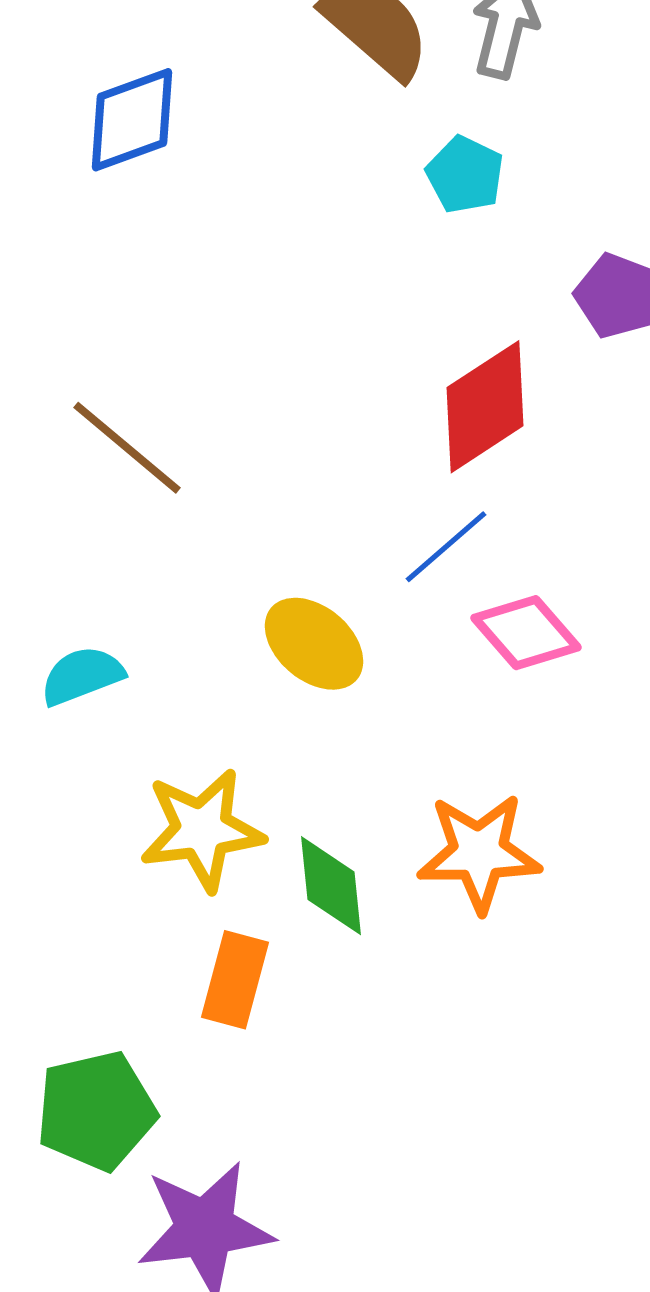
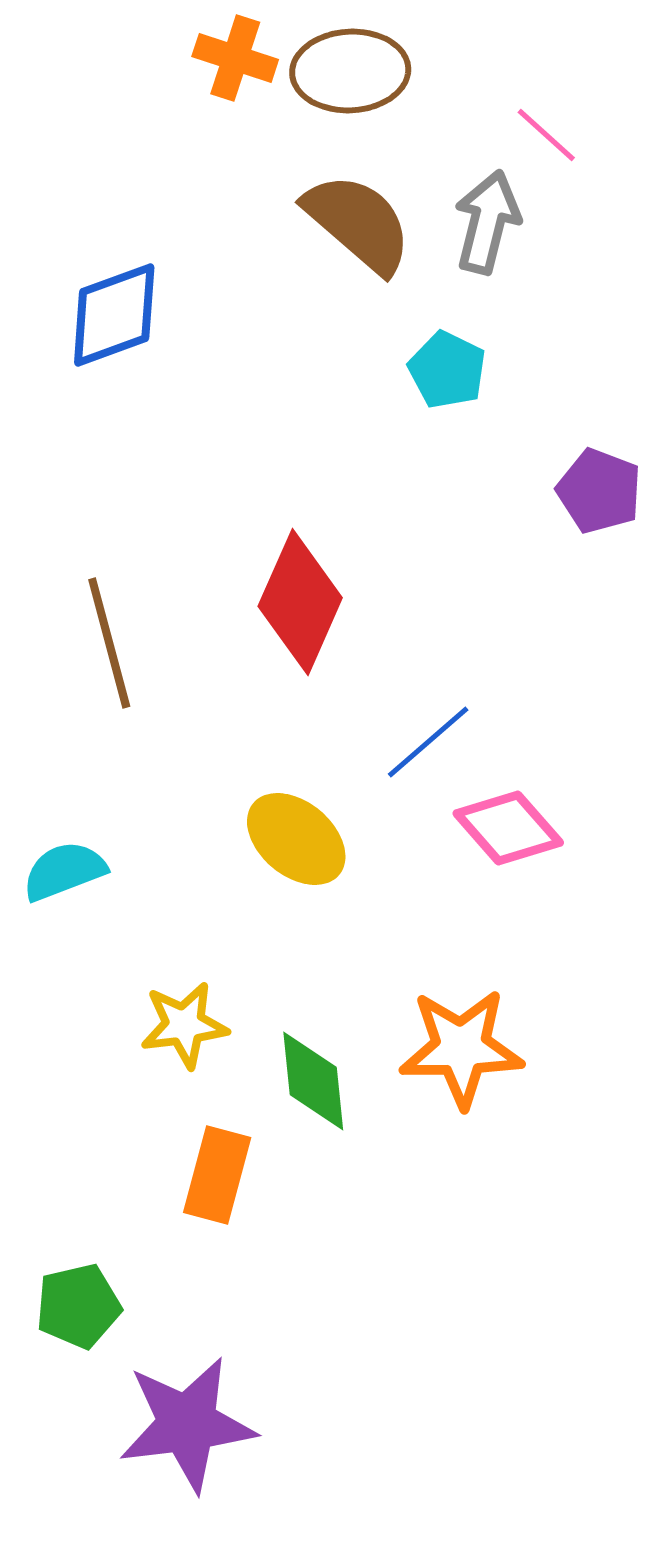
red diamond: (485, 407) -> (300, 602), moved, turned -33
brown line: (127, 448) -> (109, 643), turned 35
yellow star: (202, 830) -> (184, 1025), size x0.7
green pentagon: (96, 1111) -> (78, 1306), size x0.7

